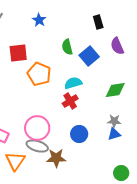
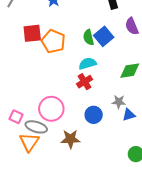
green semicircle: (67, 47) -> (89, 37), moved
orange pentagon: (39, 74) -> (53, 41), moved
gray star: (114, 121) -> (119, 102), moved
gray ellipse: (37, 146) -> (36, 127), moved

